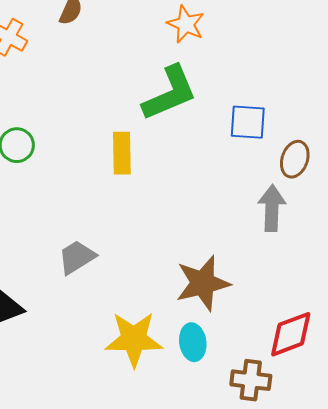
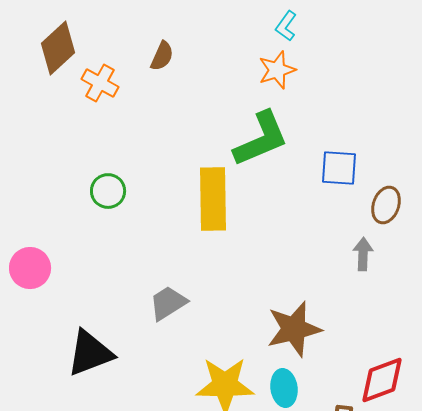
orange star: (186, 24) -> (277, 70), turned 30
yellow rectangle: (122, 153) -> (213, 199), size x1.5
gray arrow: (272, 208) -> (363, 254), size x0.7

